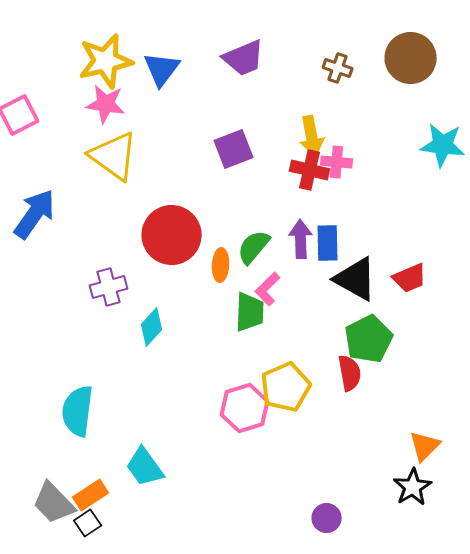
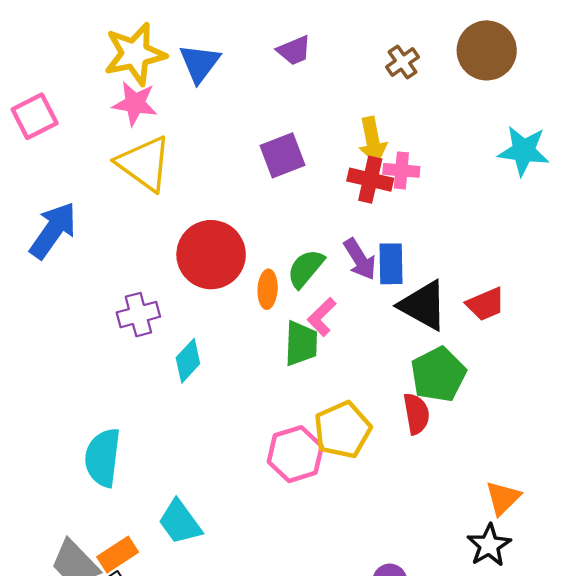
purple trapezoid: (244, 58) -> (294, 50), size x0.7
brown cross: (338, 68) -> (403, 62), turned 36
purple arrow: (301, 239) -> (360, 259), turned 150

